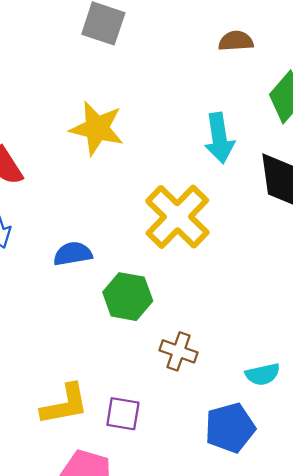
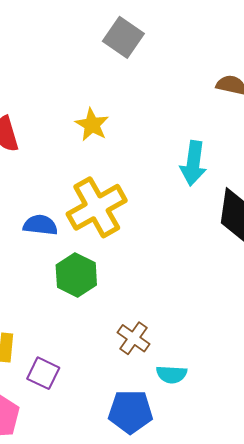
yellow star: (97, 128) -> (92, 125), size x0.7
yellow cross: (177, 217) -> (97, 207), moved
brown cross: (178, 351) -> (133, 338), moved

